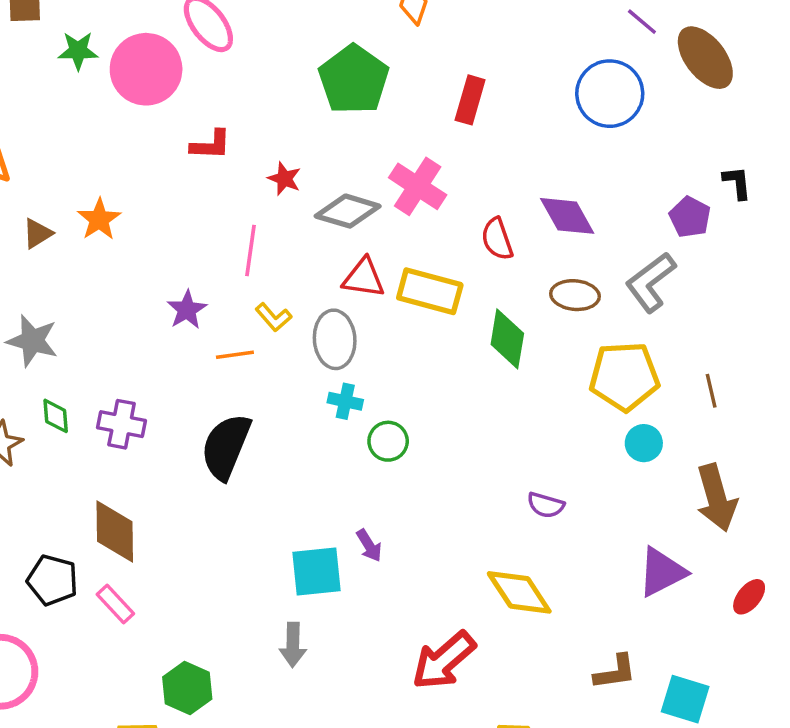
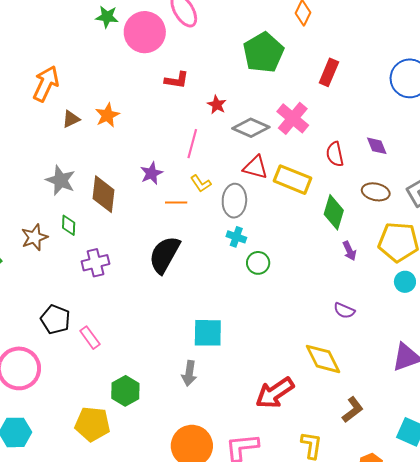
purple diamond: (567, 216) -> (377, 146), size x0.7
purple cross: (122, 424) -> (95, 263), moved, turned -32
brown diamond: (115, 531) -> (103, 194), moved
purple arrow: (369, 545) -> (349, 251), moved
brown L-shape: (615, 672) -> (353, 410), moved, turned -36

